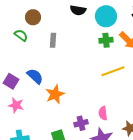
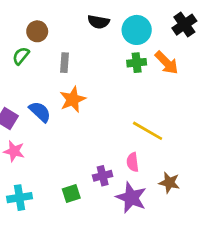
green semicircle: (21, 35) -> (21, 56), turned -88
yellow line: (113, 71) -> (148, 131), moved, turned 50
orange star: (55, 94) -> (73, 99), moved

